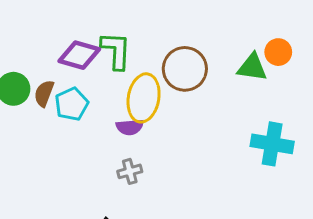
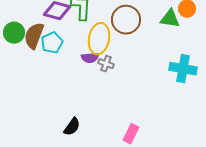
brown semicircle: (44, 93) -> (34, 36), size x1.5
gray cross: (130, 171) -> (106, 64), moved, turned 35

